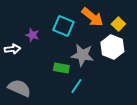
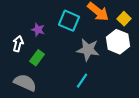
white arrow: (12, 49) -> (18, 44), turned -70
green rectangle: (61, 68) -> (37, 58), moved, turned -63

